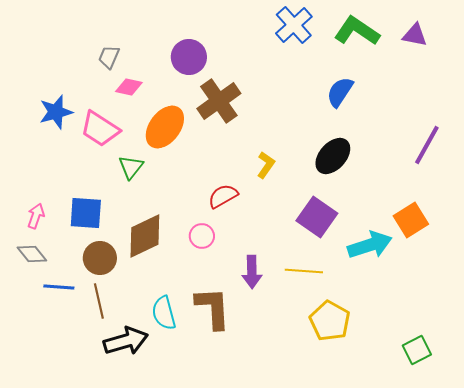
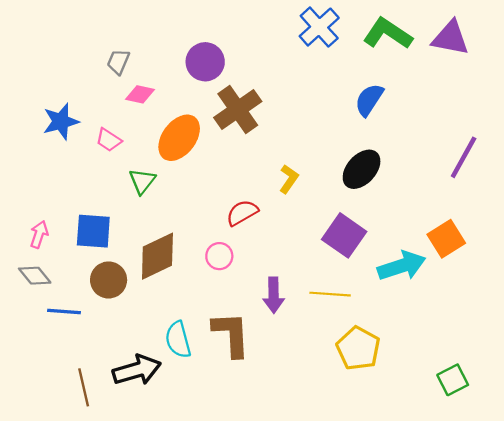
purple triangle: (415, 35) -> (451, 38), size x1.4
pink trapezoid: (100, 129) -> (109, 140), size x0.6
brown line: (99, 301) -> (84, 387), moved

